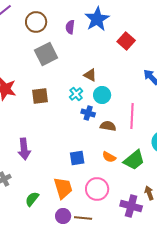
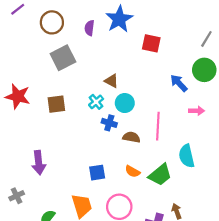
red square: (126, 41) -> (151, 43), turned -30

